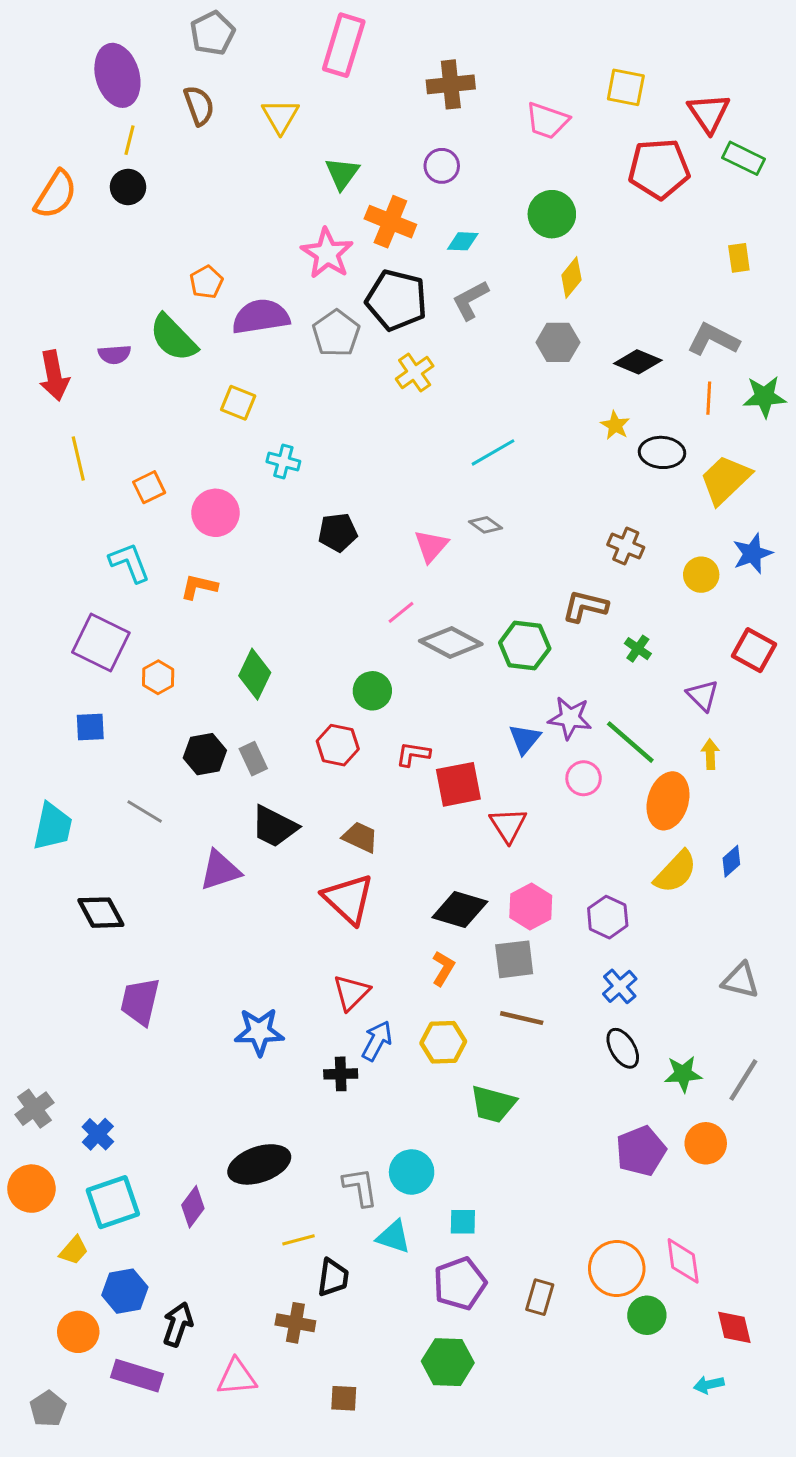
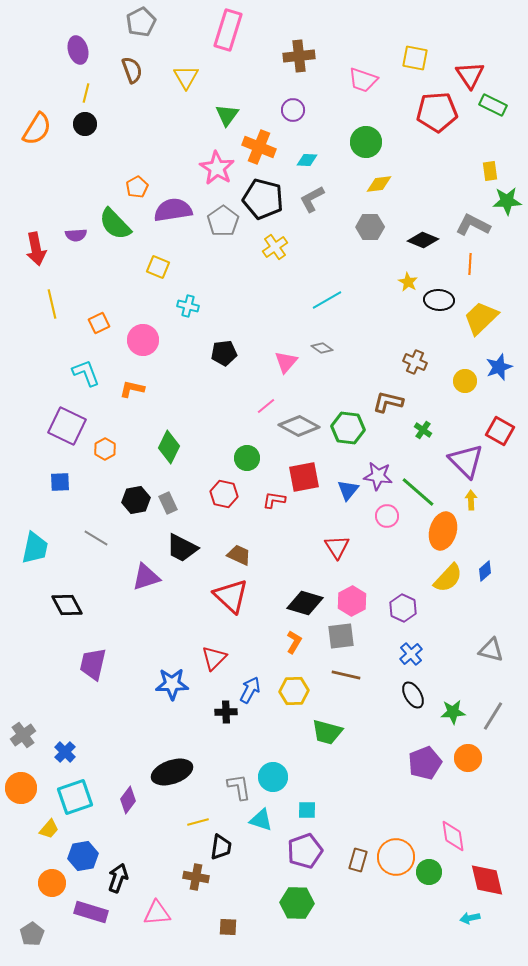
purple ellipse: (117, 75) -> (78, 50), size x0.7
yellow diamond: (571, 277) -> (379, 184), turned 44
green star: (765, 397) -> (507, 201), moved
purple triangle: (703, 695) -> (466, 461), size x1.6
red square: (458, 784) -> (304, 477), moved
red triangle: (351, 992) -> (214, 658), moved
orange circle: (617, 1269) -> (396, 857), moved
red diamond: (734, 1327) -> (487, 880), size x1.4

